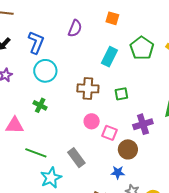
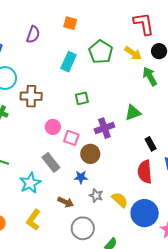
brown cross: (88, 88) -> (31, 96), moved
gray rectangle: (76, 158) -> (51, 162), moved
cyan star: (51, 178) -> (30, 183), moved

